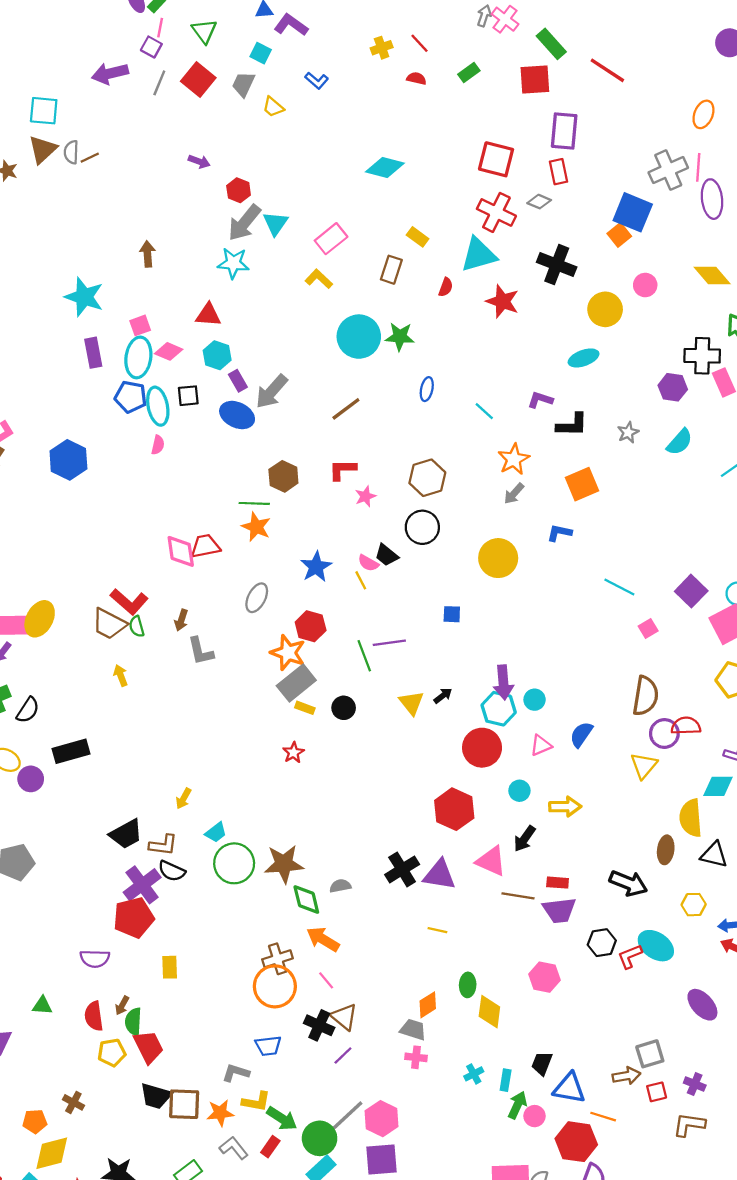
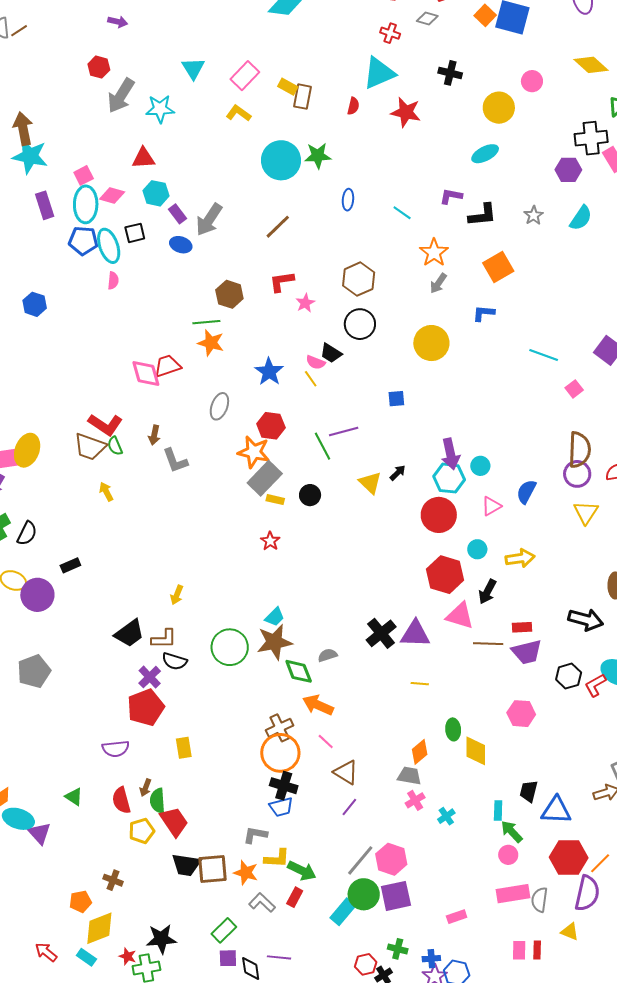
red hexagon: (239, 190) -> (99, 67), moved
red cross: (496, 212) -> (390, 33), size x0.6
gray arrow: (244, 223) -> (121, 96), moved
orange square: (619, 235) -> (485, 15), moved
yellow rectangle: (418, 237) -> (288, 87), moved
brown arrow: (147, 254) -> (23, 129), moved, size x1.4
black cross: (557, 265) -> (450, 73), size x0.7
blue ellipse: (237, 415) -> (181, 245), size x0.7
blue hexagon: (68, 460) -> (35, 304), size x0.7
purple circle: (664, 733) -> (577, 474), moved
black rectangle: (71, 751) -> (70, 565), size x0.6
purple circle: (31, 779) -> (37, 595), size x1.4
red hexagon: (454, 809) -> (445, 575), moved
cyan trapezoid: (216, 832) -> (275, 617), moved
purple cross: (142, 885) -> (150, 677), size x0.7
green triangle: (42, 1005) -> (74, 797), turned 36
black cross: (319, 1025) -> (284, 786), moved
pink cross: (416, 1057) -> (415, 800), turned -30
cyan cross: (474, 1074) -> (446, 816), moved
green arrow: (517, 1105) -> (512, 832), turned -60
orange star: (220, 1113) -> (246, 873), turned 30
pink circle: (535, 1116) -> (508, 855), moved
orange line: (603, 1117) -> (600, 863), moved, turned -55
green circle: (320, 1138) -> (364, 894), moved

